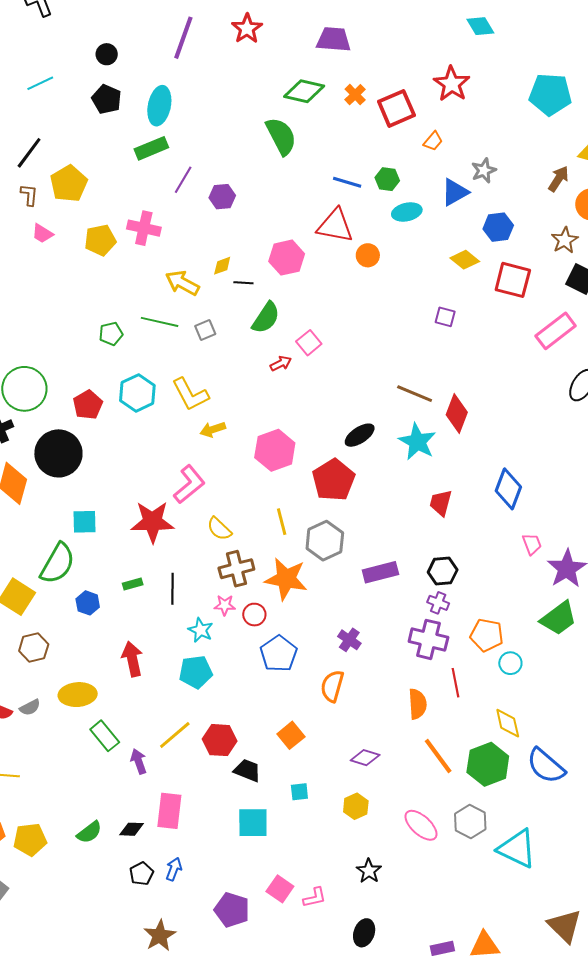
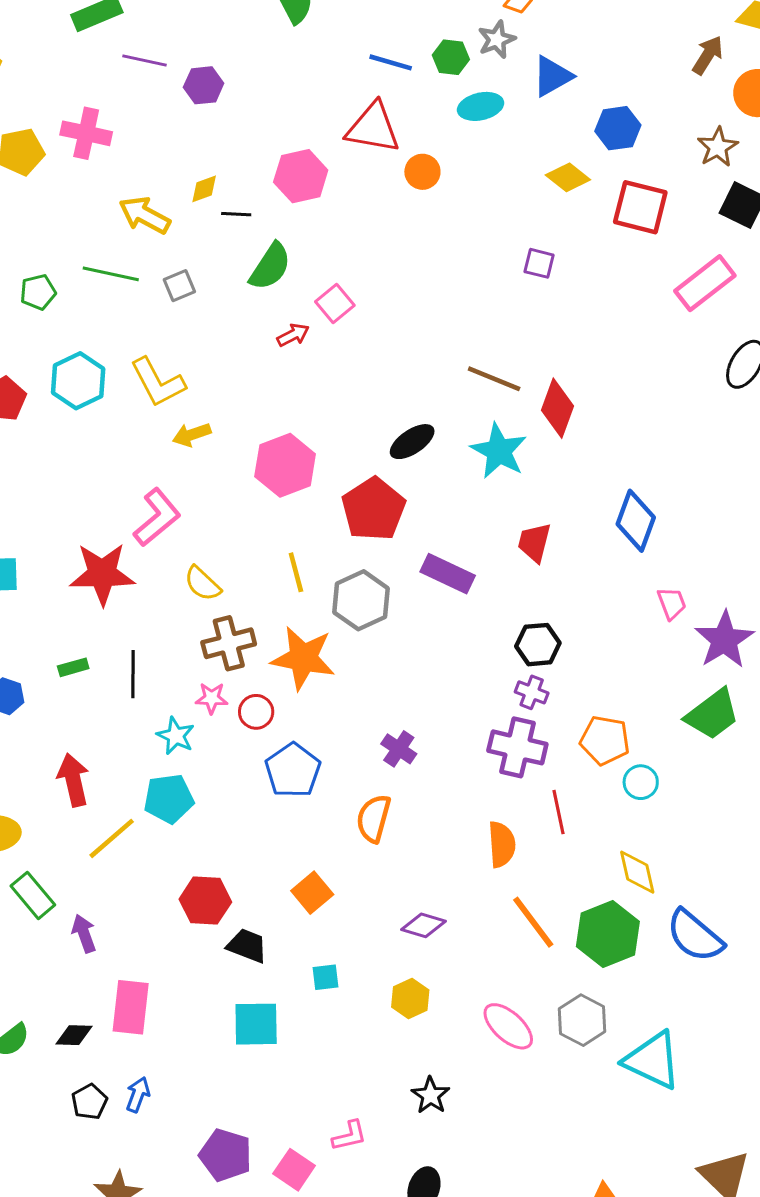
gray star: (484, 170) -> (497, 39), moved
purple line: (183, 180) -> (145, 60), turned 72
purple rectangle: (380, 572) -> (448, 574), moved, turned 40
yellow line: (175, 735) -> (112, 838), moved
pink square: (280, 889) -> (294, 1170), moved

